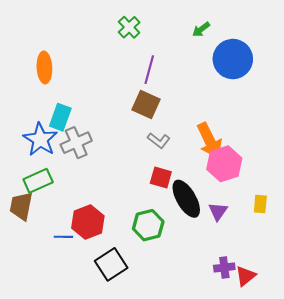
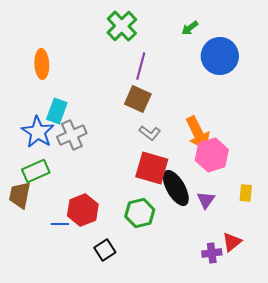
green cross: (129, 27) -> (122, 26), size x1.4
red square: (161, 178) -> (152, 168), size x1.6
black square: (111, 264) -> (105, 250), size x0.7
red triangle: (246, 276) -> (232, 242), moved

